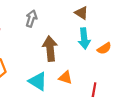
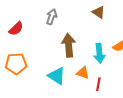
cyan arrow: (84, 38) -> (99, 53), moved
red line: (94, 90) -> (98, 84), moved

